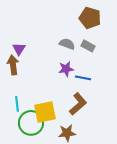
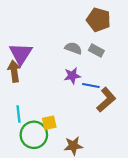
purple triangle: (19, 49) -> (21, 54), size x1.6
brown L-shape: (78, 104) -> (106, 100), moved
yellow square: (45, 112) -> (49, 123), size x0.6

